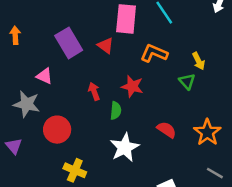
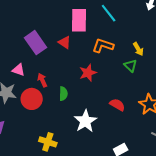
red star: (132, 86) -> (88, 73), turned -30
red arrow: (94, 91) -> (42, 80), moved
green semicircle: (116, 111) -> (63, 94), moved
red circle: (57, 130) -> (32, 99), moved

